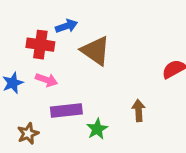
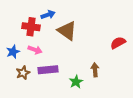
green star: (97, 129) -> (76, 82), moved
brown star: (28, 134) -> (23, 73), moved

